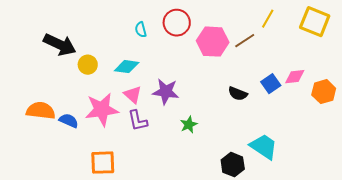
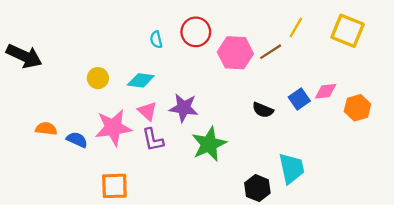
black arrow: (60, 45) -> (24, 56), moved
orange semicircle: (41, 111) -> (46, 129), size x0.7
green star: (189, 125) -> (209, 144), size x1.8
cyan trapezoid: (264, 147) -> (291, 168), turned 44

